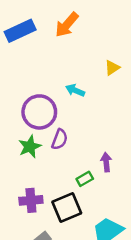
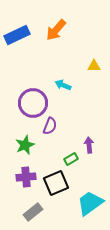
yellow triangle: (112, 68) -> (94, 66), turned 32
green star: (30, 147) -> (25, 145), moved

